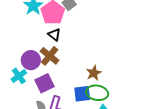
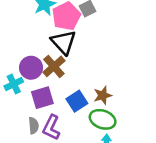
black triangle: (54, 35) -> (64, 42), size x1.6
blue square: (82, 94) -> (77, 101), moved, turned -36

